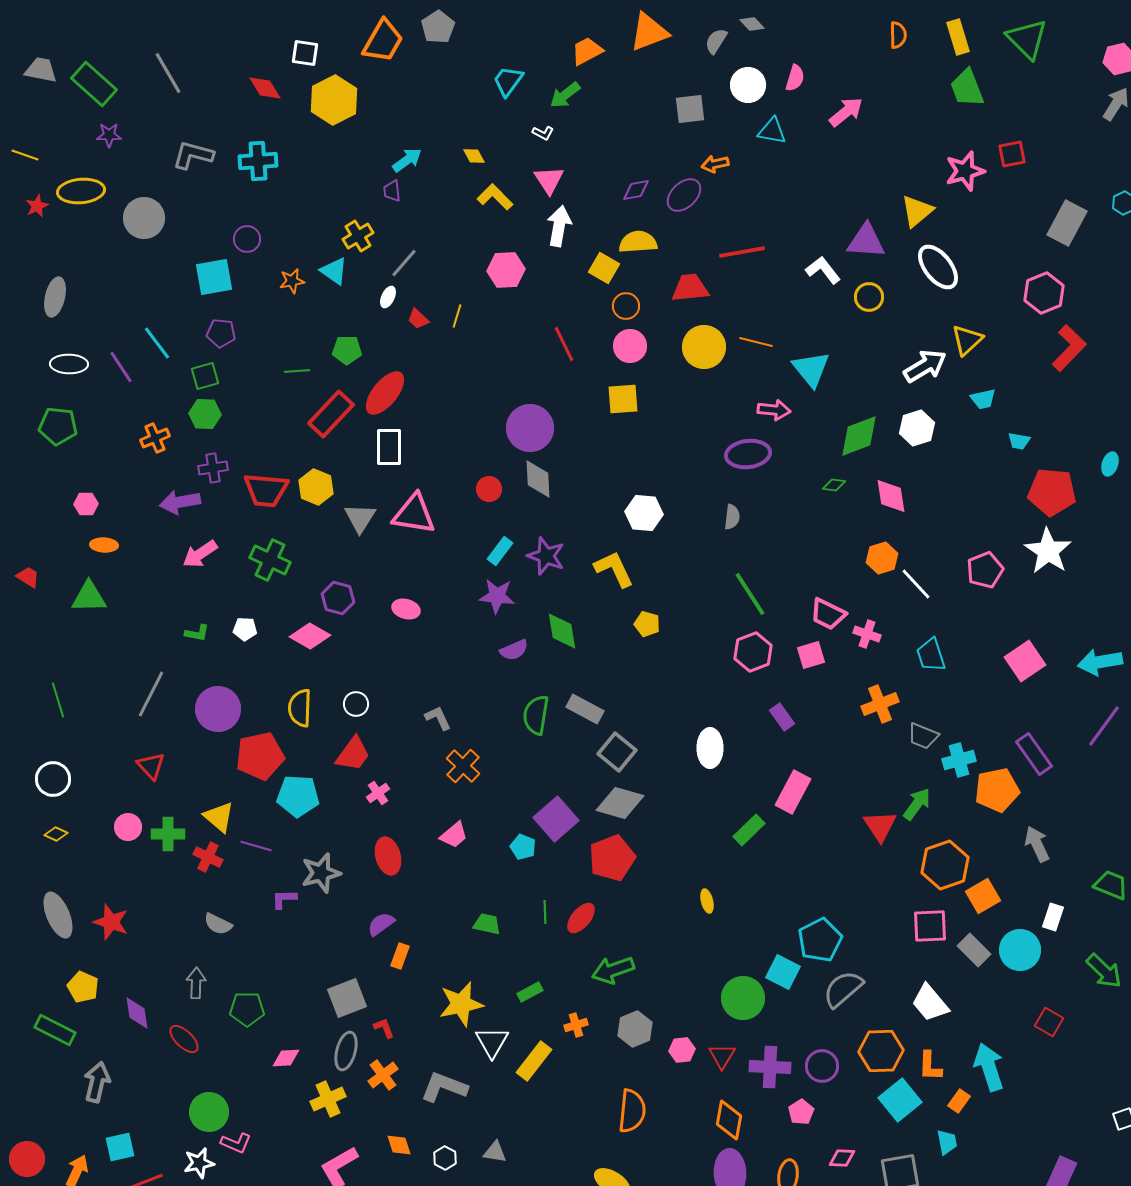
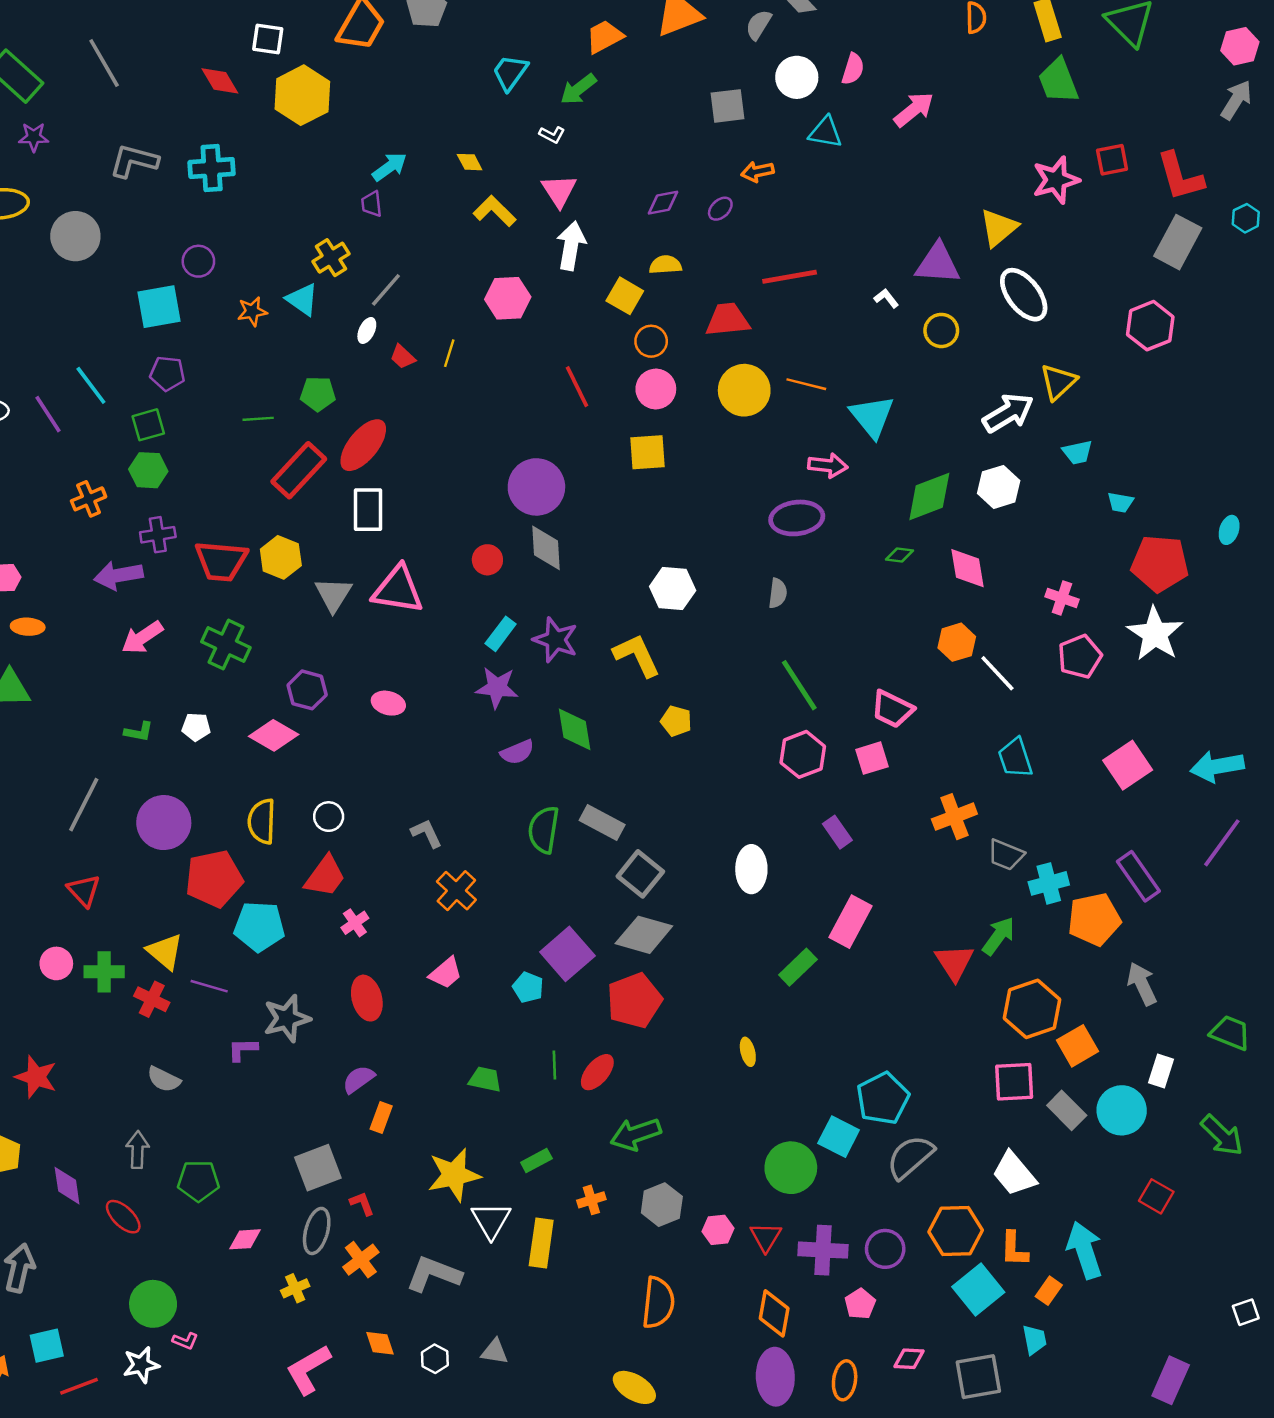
purple ellipse: (684, 195) -> (720, 209), size x0.6
yellow semicircle: (638, 242) -> (665, 265), size x0.7
white L-shape: (823, 270) -> (886, 298), size x0.6
red L-shape: (1069, 348) -> (1180, 176), moved, turned 120
pink cross: (867, 634) -> (1062, 598), moved
yellow rectangle: (534, 1061) -> (541, 1243), turned -30
yellow cross: (328, 1099) -> (295, 1288), size x0.7
pink L-shape: (236, 1143) -> (185, 1341), size x0.7

